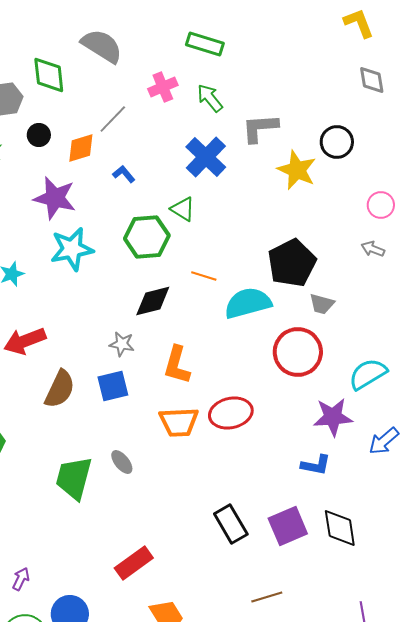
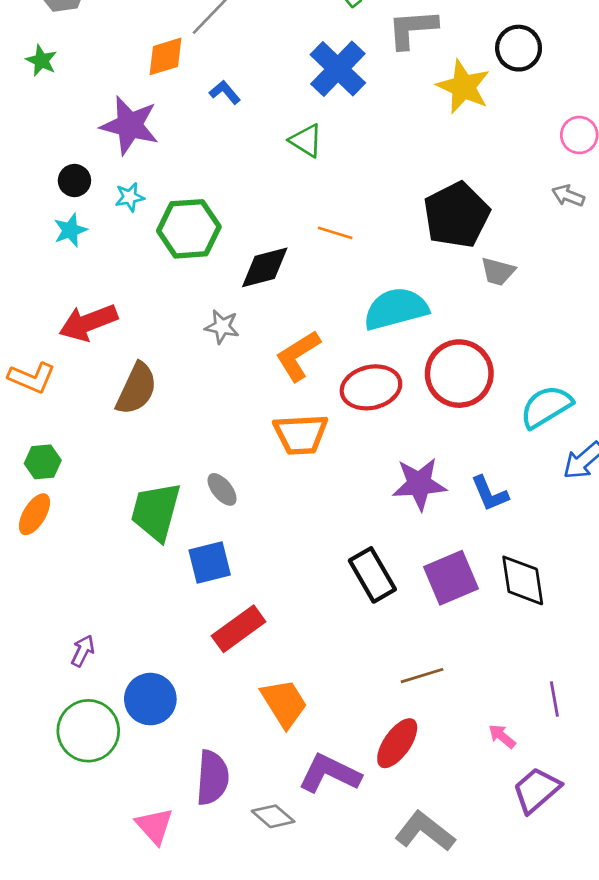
black circle: (39, 135) -> (74, 181), moved
green hexagon: (147, 237) -> (189, 229), moved
cyan star: (72, 249) -> (130, 197), moved, size x0.5
cyan semicircle: (248, 303) -> (396, 309), moved
red circle: (298, 352) -> (459, 374), moved
orange L-shape: (177, 365) -> (298, 356), turned 42
cyan semicircle: (368, 374) -> (546, 407), moved
blue square: (113, 386) -> (210, 563), moved
red ellipse: (231, 413) -> (371, 387), moved
purple star: (333, 417) -> (419, 484), moved
blue L-shape: (316, 465) -> (490, 494), turned 56

